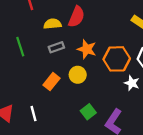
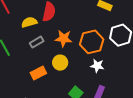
orange rectangle: (52, 82) -> (38, 73), turned 35
white star: (132, 83) -> (97, 66), moved

